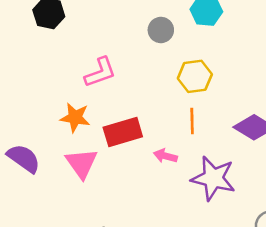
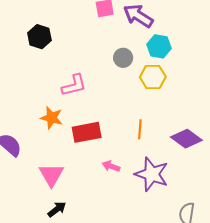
yellow hexagon: (195, 76) -> (153, 77), moved
pink arrow: (165, 156) -> (111, 166), moved
pink triangle: (82, 163) -> (51, 175), moved

